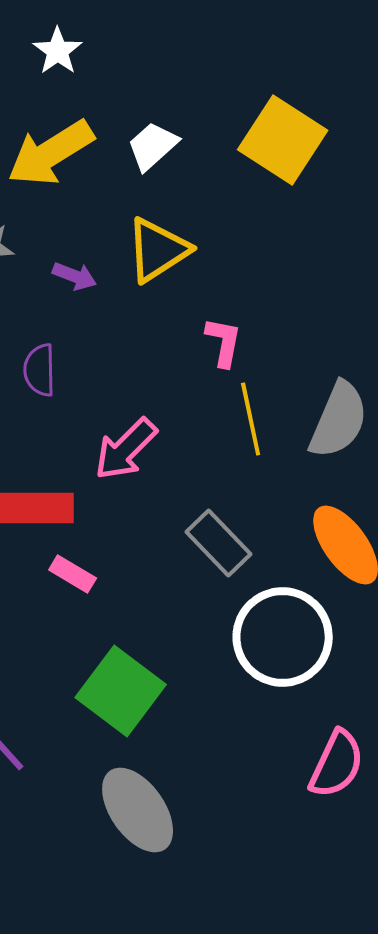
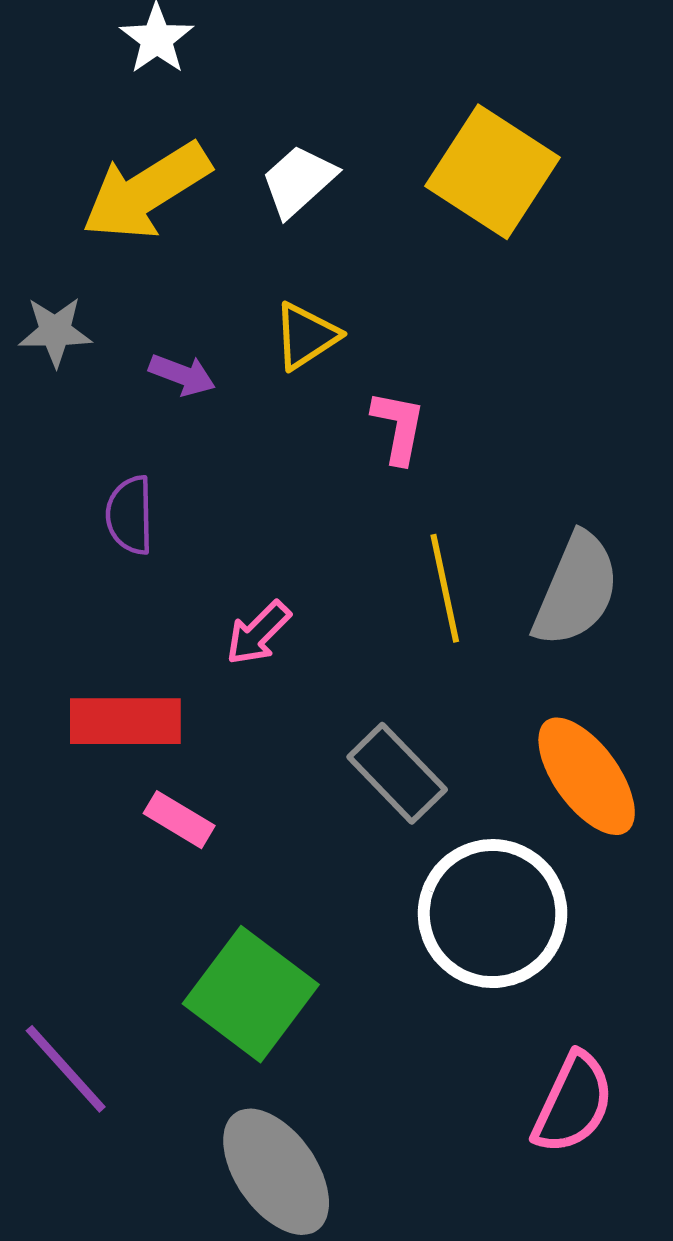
yellow triangle: (158, 250) -> (306, 336), size x0.7
pink L-shape: (224, 342) -> (398, 427), moved
pink arrow: (126, 449) -> (258, 633), size x0.7

